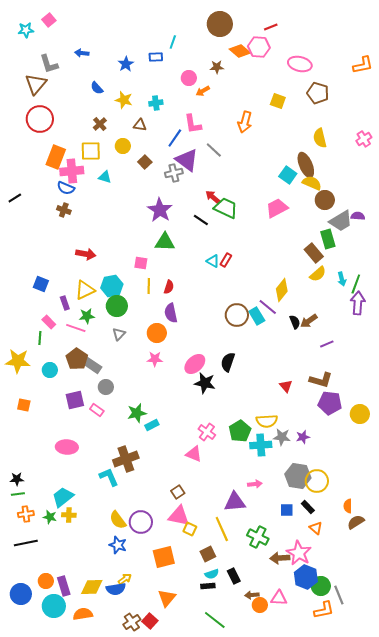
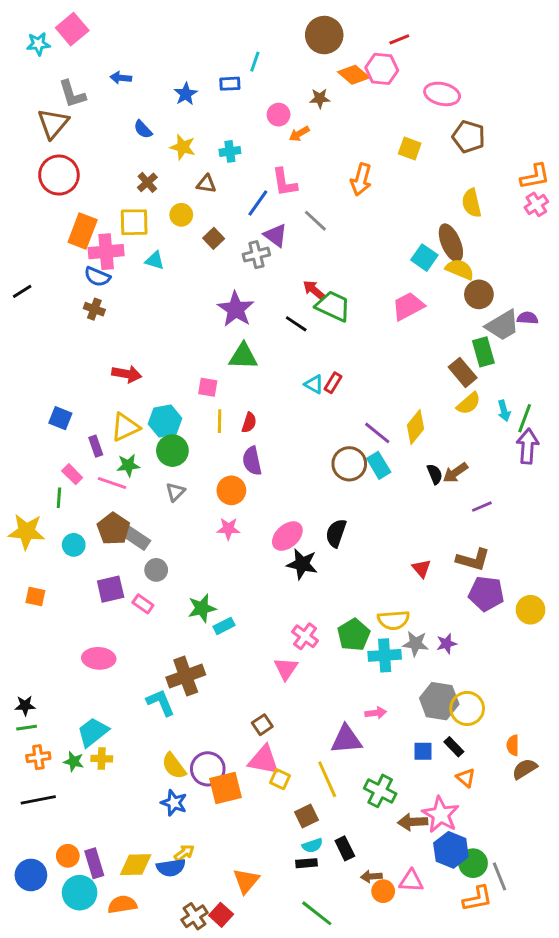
pink square: (49, 20) -> (72, 29), size x1.5
orange L-shape: (363, 65) -> (535, 176), moved
purple triangle: (187, 160) -> (276, 235), size x0.7
purple line: (268, 307) -> (377, 433), moved
pink triangle: (194, 454) -> (286, 669), turned 42
orange square: (164, 557) -> (225, 788), moved

